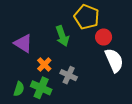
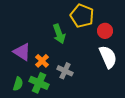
red circle: (104, 37) -> (105, 31), moved
purple triangle: (23, 43) -> (22, 52), moved

